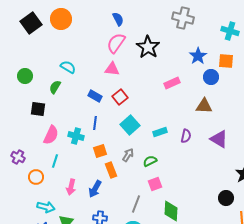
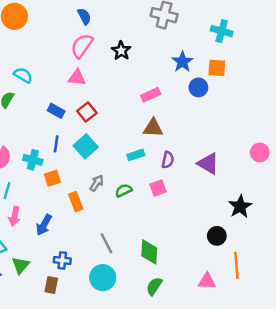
black star: (148, 47) -> (121, 51), size x0.7
brown triangle: (204, 106) -> (153, 128), moved
cyan square: (130, 125) -> (86, 146), moved
orange square: (100, 151) -> (52, 178), moved
pink square: (155, 184) -> (158, 188), moved
pink arrow: (71, 187) -> (14, 216), moved
blue arrow: (95, 189) -> (44, 225), moved
gray line: (136, 204) -> (106, 243), turned -48

